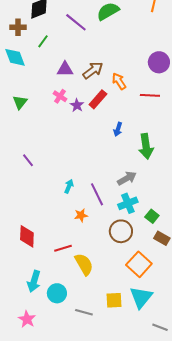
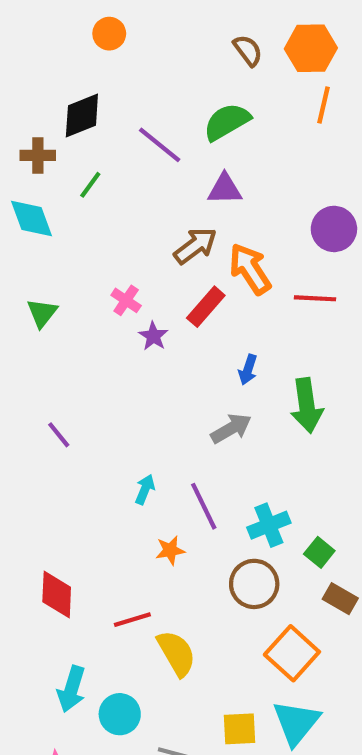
purple triangle: (65, 69) -> (225, 189), moved
orange arrow: (119, 81) -> (250, 269), size x1.4
purple star: (77, 105) -> (153, 336), moved
gray arrow: (127, 178) -> (231, 429), moved

